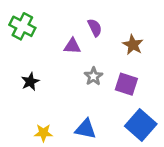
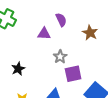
black star: (30, 82) -> (18, 69), moved
purple square: (126, 84) -> (73, 74), moved, turned -30

